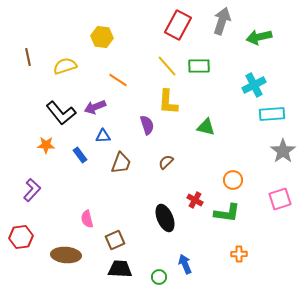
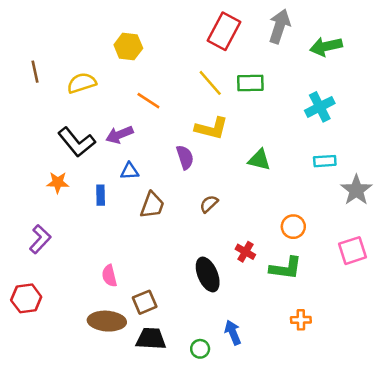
yellow L-shape: (168, 102) -> (211, 128), turned -80
cyan rectangle: (272, 114) -> (325, 161), moved, size x0.7
blue rectangle: (80, 155) -> (101, 195), turned 35
brown ellipse: (66, 255) -> (107, 321), moved

